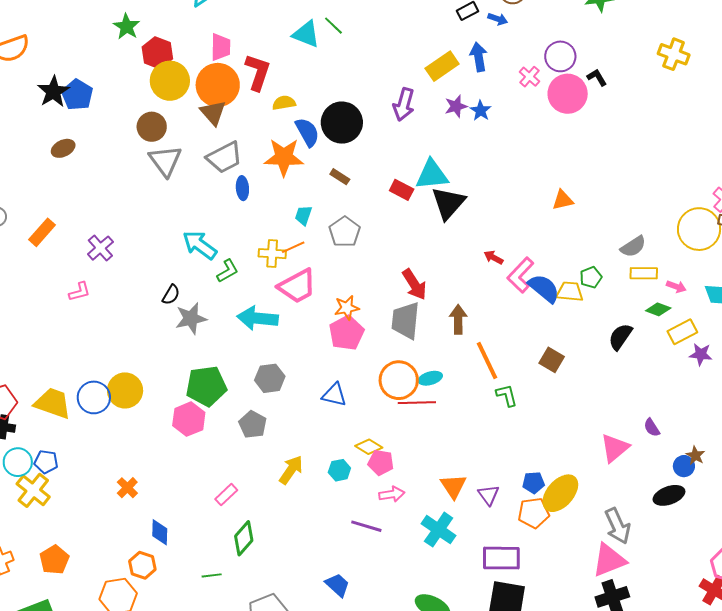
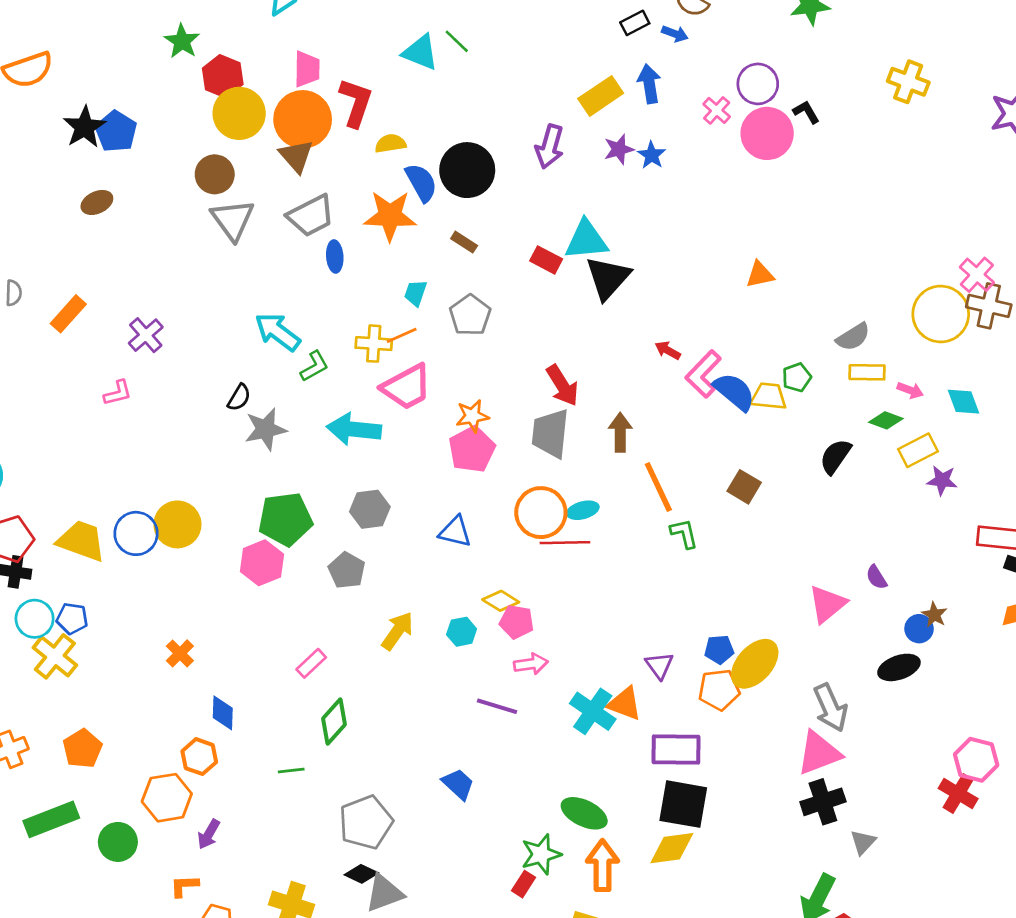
orange triangle: (453, 486) -> (625, 704), moved, turned -36

